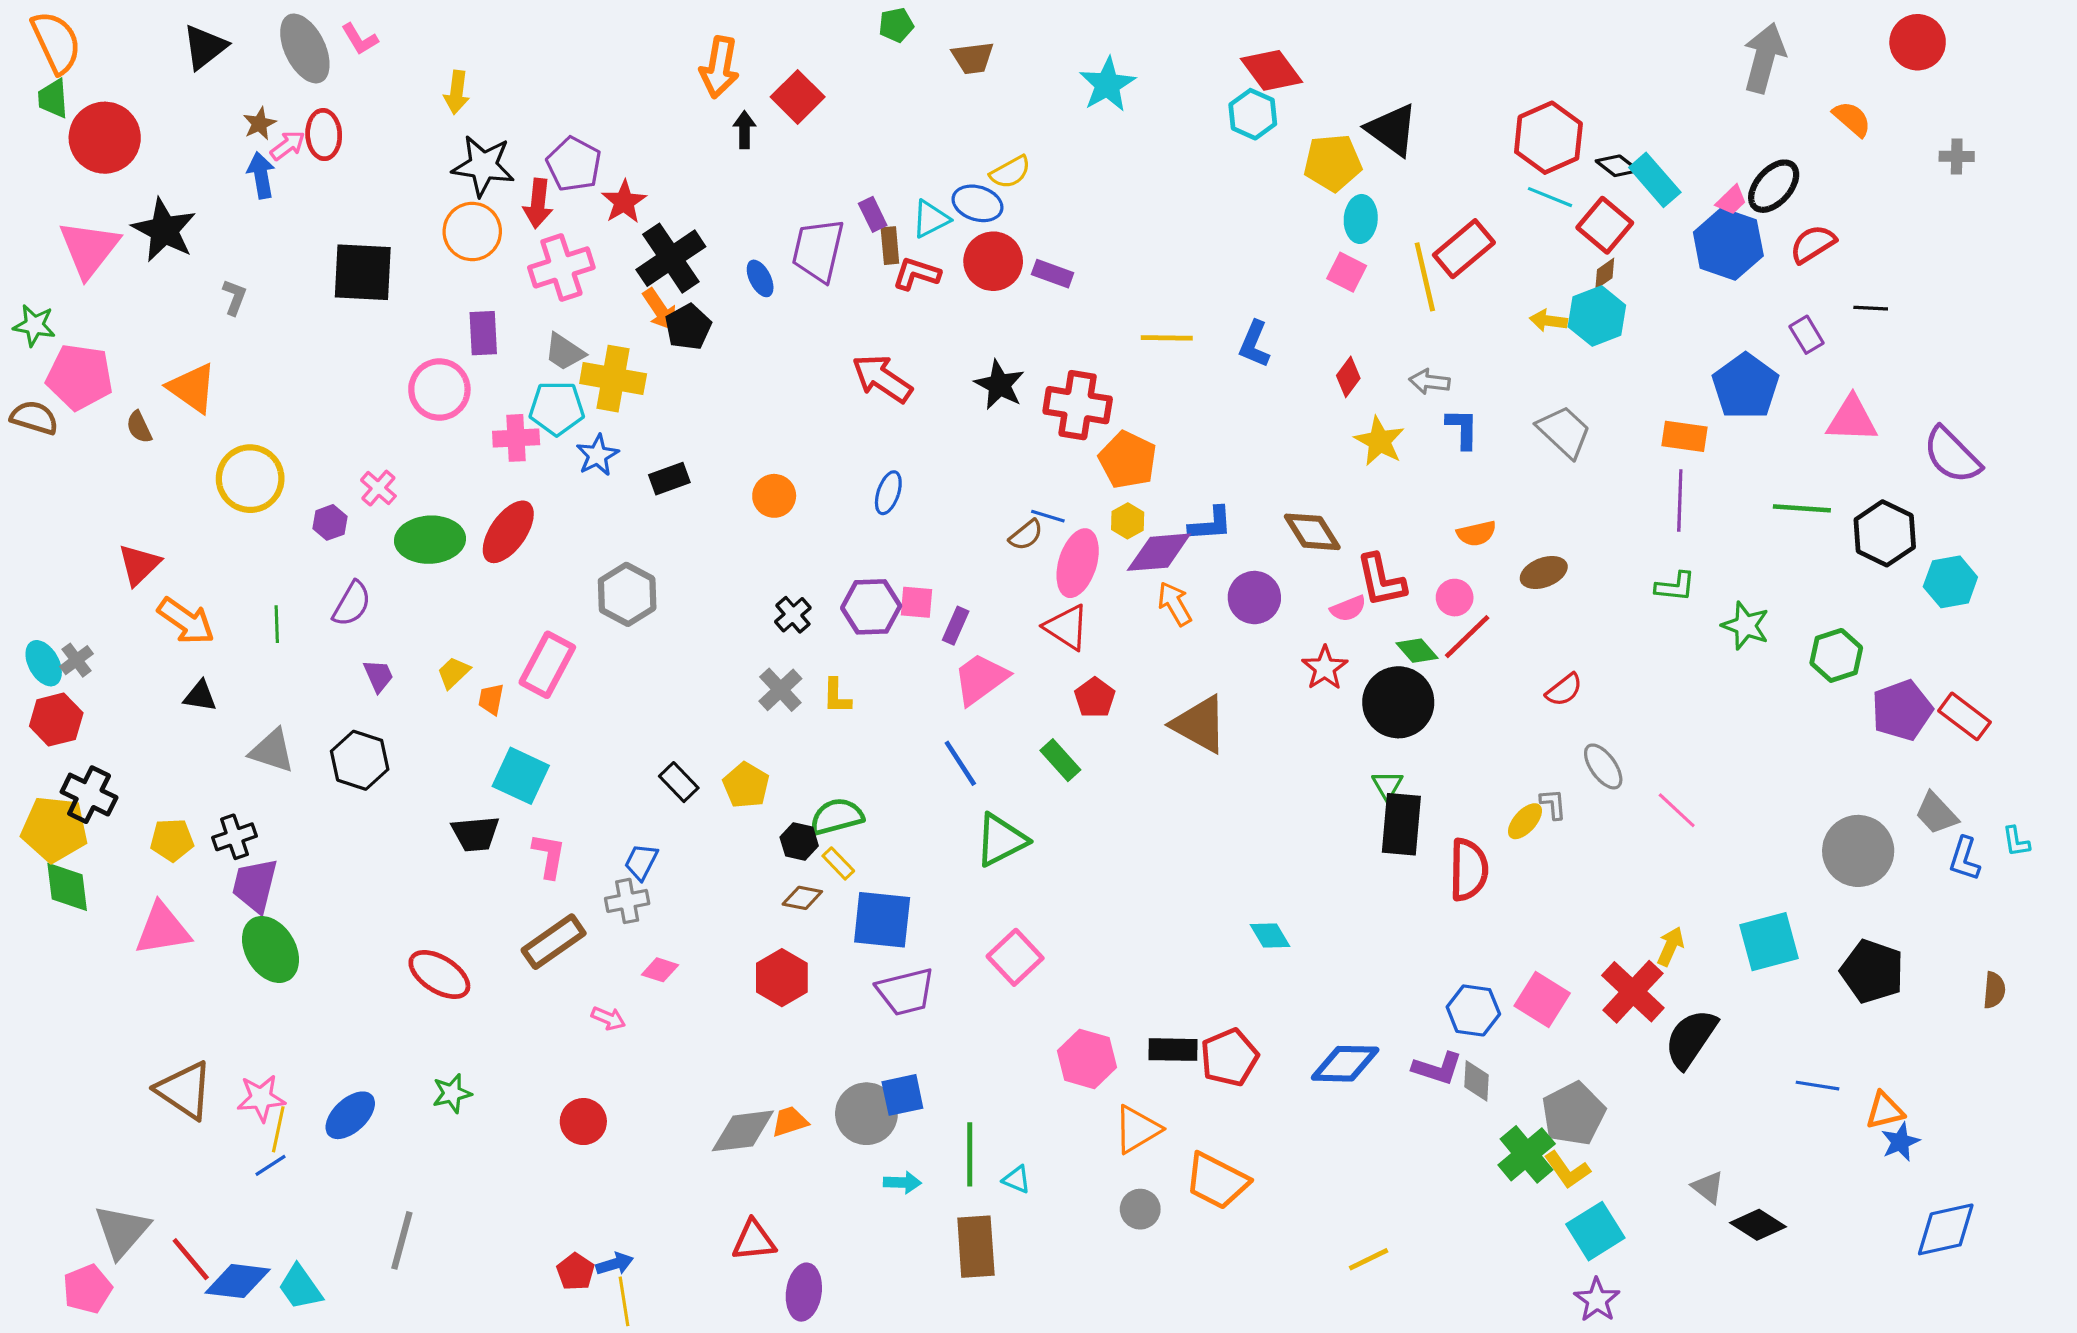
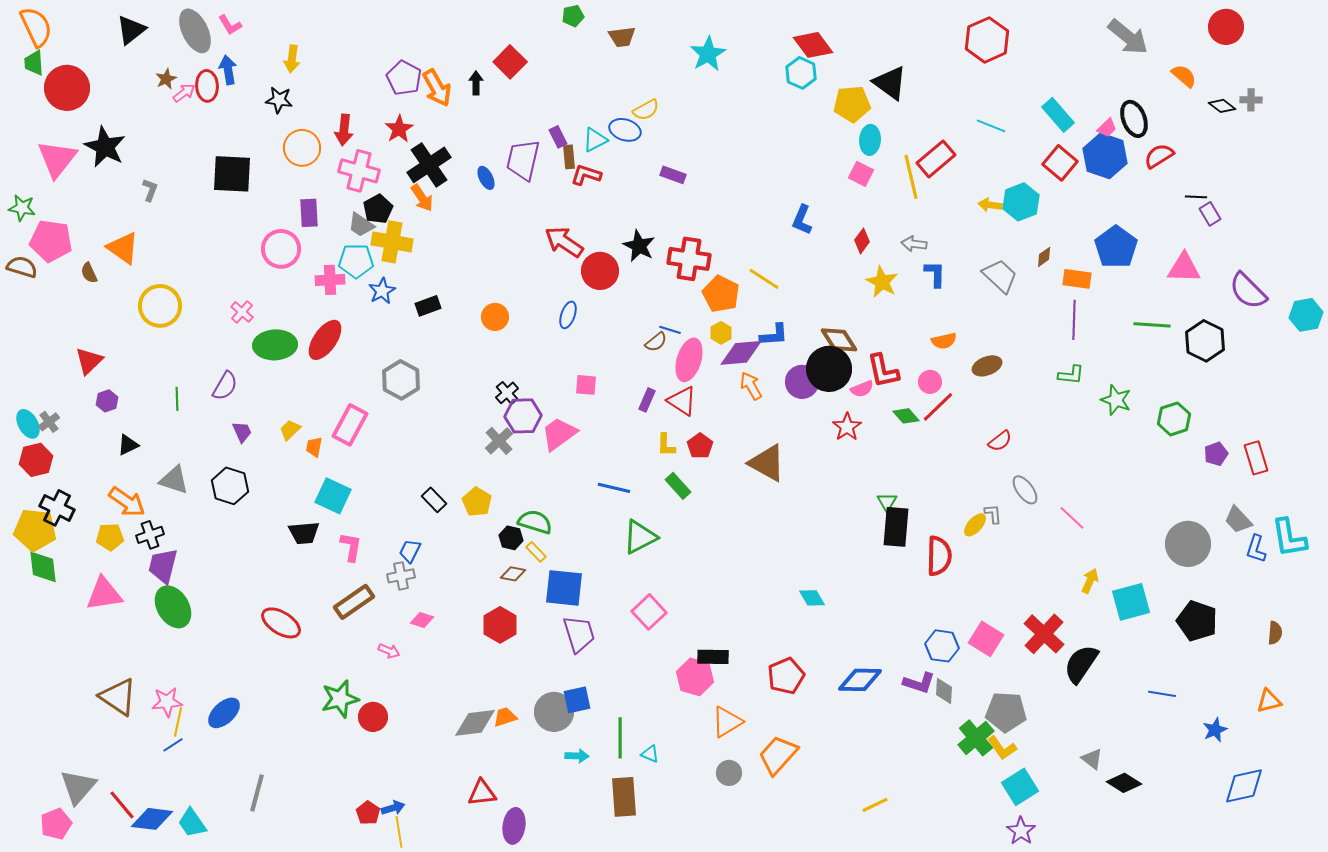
gray arrow: (1764, 58) -> (1128, 37), turned 114
orange arrow: (719, 67) -> (437, 88), moved, turned -39
red hexagon: (1548, 138) -> (987, 40), moved
purple pentagon: (574, 164) -> (404, 78), moved
black star: (483, 166) -> (279, 100), moved, size x0.7
black diamond: (1617, 166) -> (1222, 106), moved
blue arrow: (261, 175) -> (228, 70), moved
black ellipse: (1774, 186) -> (1134, 119), turned -63
red square: (1605, 225) -> (1060, 163), moved
red circle: (993, 261) -> (600, 271), moved
pink cross: (561, 267) -> (359, 171), turned 33
brown diamond: (1605, 274) -> (1044, 257), moved
black pentagon: (688, 327) -> (378, 209), moved
purple rectangle: (1807, 335) -> (1210, 214), moved
yellow line: (1167, 338) -> (764, 279), moved, turned 32
purple hexagon: (330, 522) -> (107, 401), moved
cyan hexagon: (1950, 582) -> (1306, 315), moved
purple hexagon: (871, 607) -> (523, 416), moved
orange arrow: (186, 621) -> (127, 502), moved
purple rectangle: (956, 626) -> (647, 400), moved
pink trapezoid: (981, 679) -> (559, 434), moved
black triangle: (200, 696) -> (128, 445), turned -35
yellow L-shape: (837, 696) -> (666, 445), moved
black circle: (1398, 702) -> (829, 369), moved
purple pentagon: (1902, 710) -> (1216, 454), size x0.6
red rectangle: (1965, 716) -> (1256, 458), turned 36
blue line: (960, 763) -> (614, 488), turned -44
green semicircle: (837, 817) -> (535, 522), turned 32
cyan L-shape: (2016, 842) -> (1289, 538), size x2.0
yellow arrow: (1670, 946) -> (1090, 581), moved
purple trapezoid: (906, 992) -> (579, 634), turned -93
black rectangle: (1173, 1050) -> (713, 657), moved
green star: (452, 1093) -> (340, 699), moved, size x1.5
orange triangle: (1885, 1111) -> (1269, 701), moved
gray pentagon: (1573, 1114) -> (1006, 712), turned 30
orange trapezoid: (1217, 1181) -> (778, 755), turned 105

